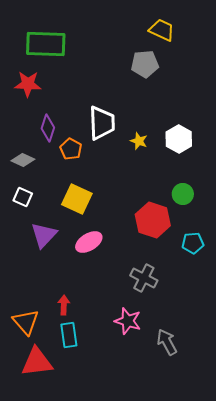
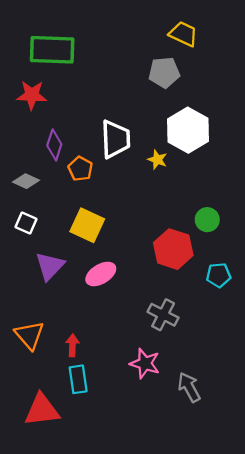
white hexagon: (179, 139) -> (188, 130), moved, size x1.4
orange triangle: (26, 322) -> (29, 335), moved

